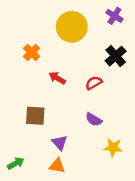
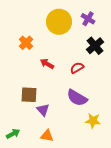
purple cross: (114, 16) -> (88, 19), moved
purple semicircle: (94, 119) -> (77, 98), size x1.5
purple triangle: (60, 143) -> (43, 110), moved

